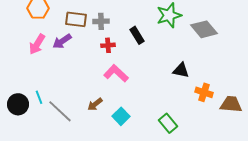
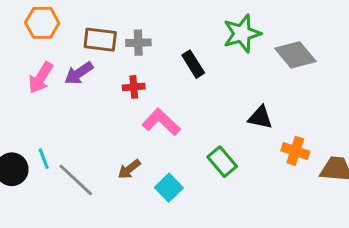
red cross: (108, 45) -> (134, 87), moved
green rectangle: (168, 123) -> (222, 162), moved

